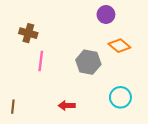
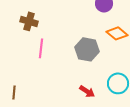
red arrow: (67, 106) -> (87, 91), moved, turned -147

